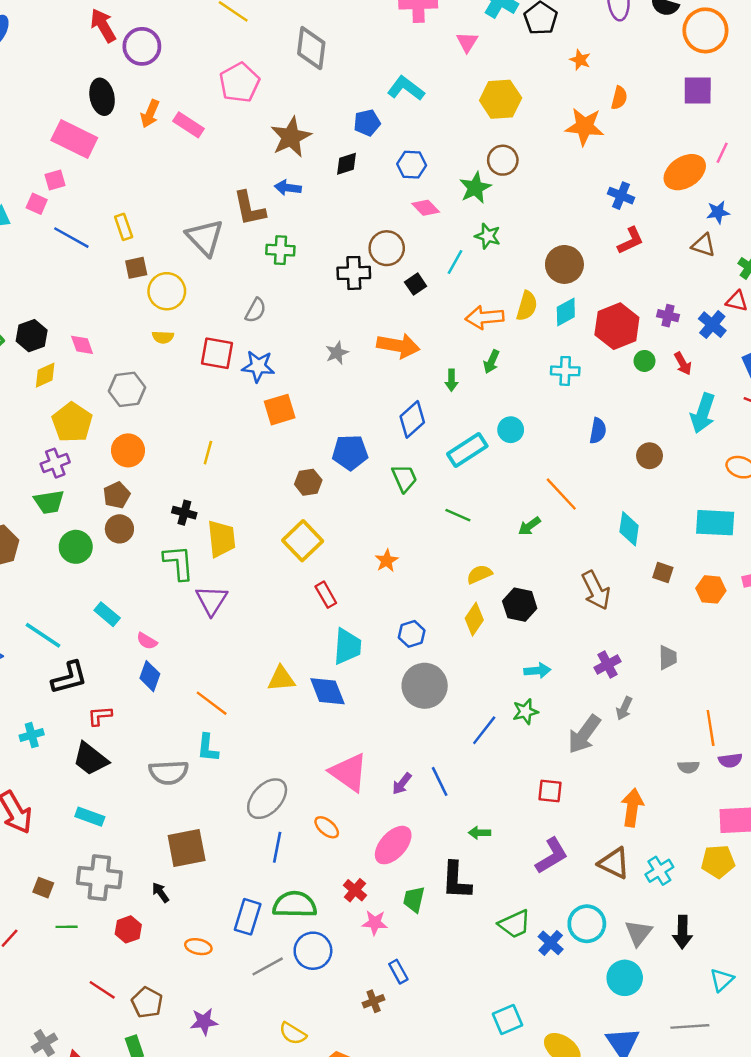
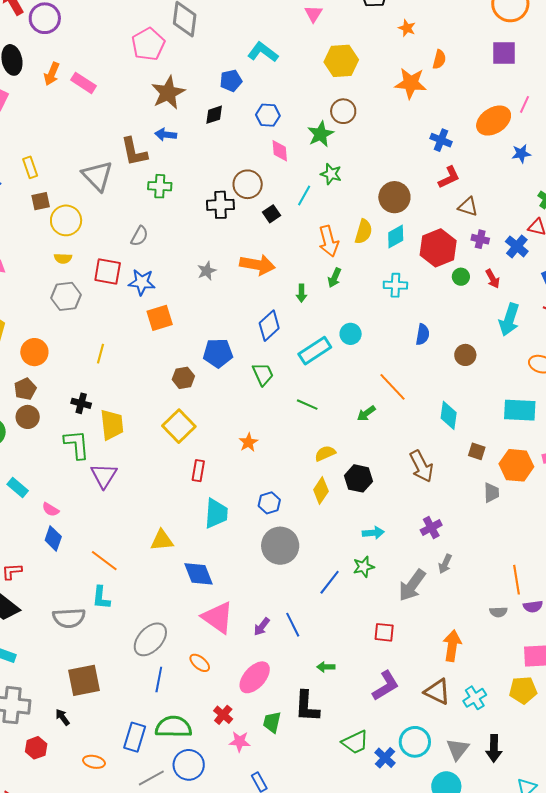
pink pentagon: (239, 83) -> (148, 44), moved
pink diamond: (426, 208) -> (280, 151), turned 40
brown triangle: (704, 245) -> (468, 207), moved
orange arrow: (485, 317) -> (329, 241), turned -100
gray hexagon: (127, 389) -> (66, 296), moved
orange hexagon: (711, 589) -> (516, 465), size x1.4
red rectangle: (326, 595) -> (198, 471), turned 40
gray trapezoid: (668, 657) -> (491, 493), moved
blue diamond: (327, 691) -> (199, 574), moved

